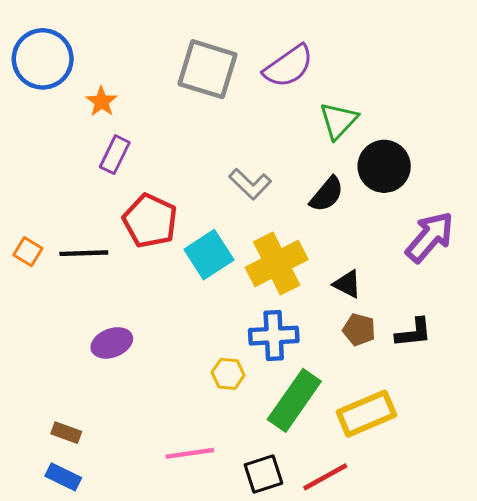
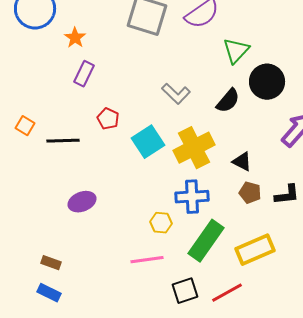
red pentagon: (150, 221) -> (108, 119), size x0.6
orange square: (28, 252) -> (25, 126), moved
pink line: (190, 453) -> (147, 260), moved

